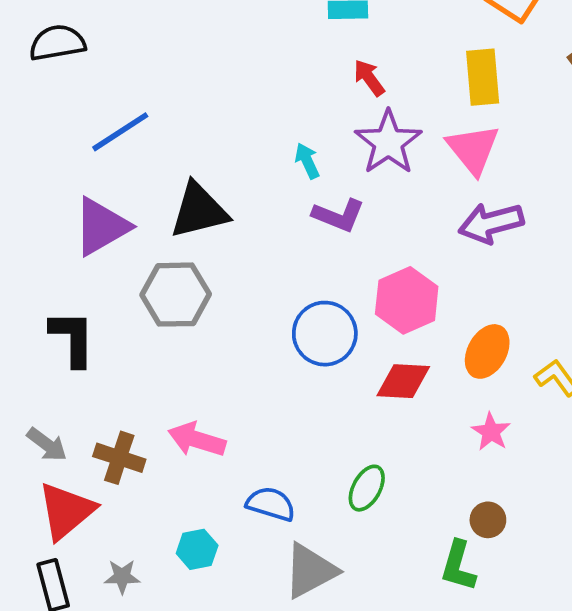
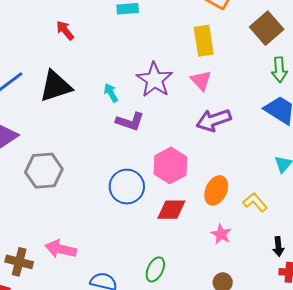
red arrow: (369, 78) -> (65, 30), moved
pink triangle: (473, 149) -> (201, 80), size x0.7
black triangle: (199, 211) -> (56, 86), moved

